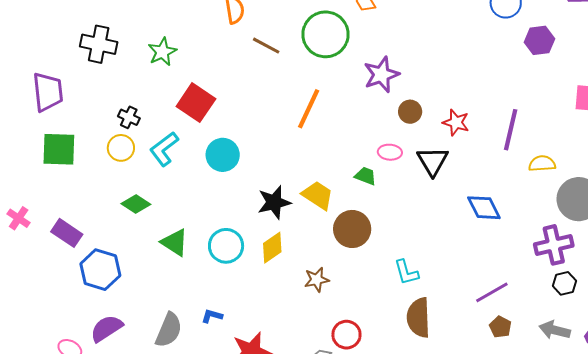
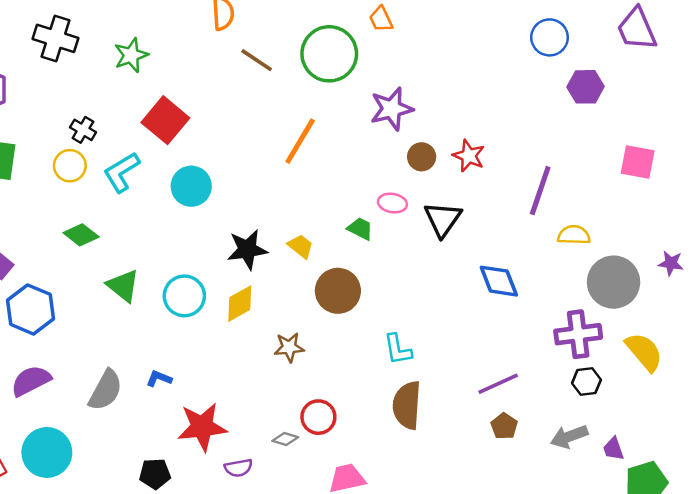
red star: (456, 122) -> (469, 156), moved
yellow trapezoid: (318, 195) -> (301, 246), size x0.7
gray arrow: (555, 330) -> (569, 437), turned -40

